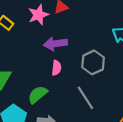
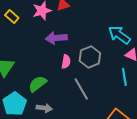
pink semicircle: (56, 68) -> (66, 62), moved

